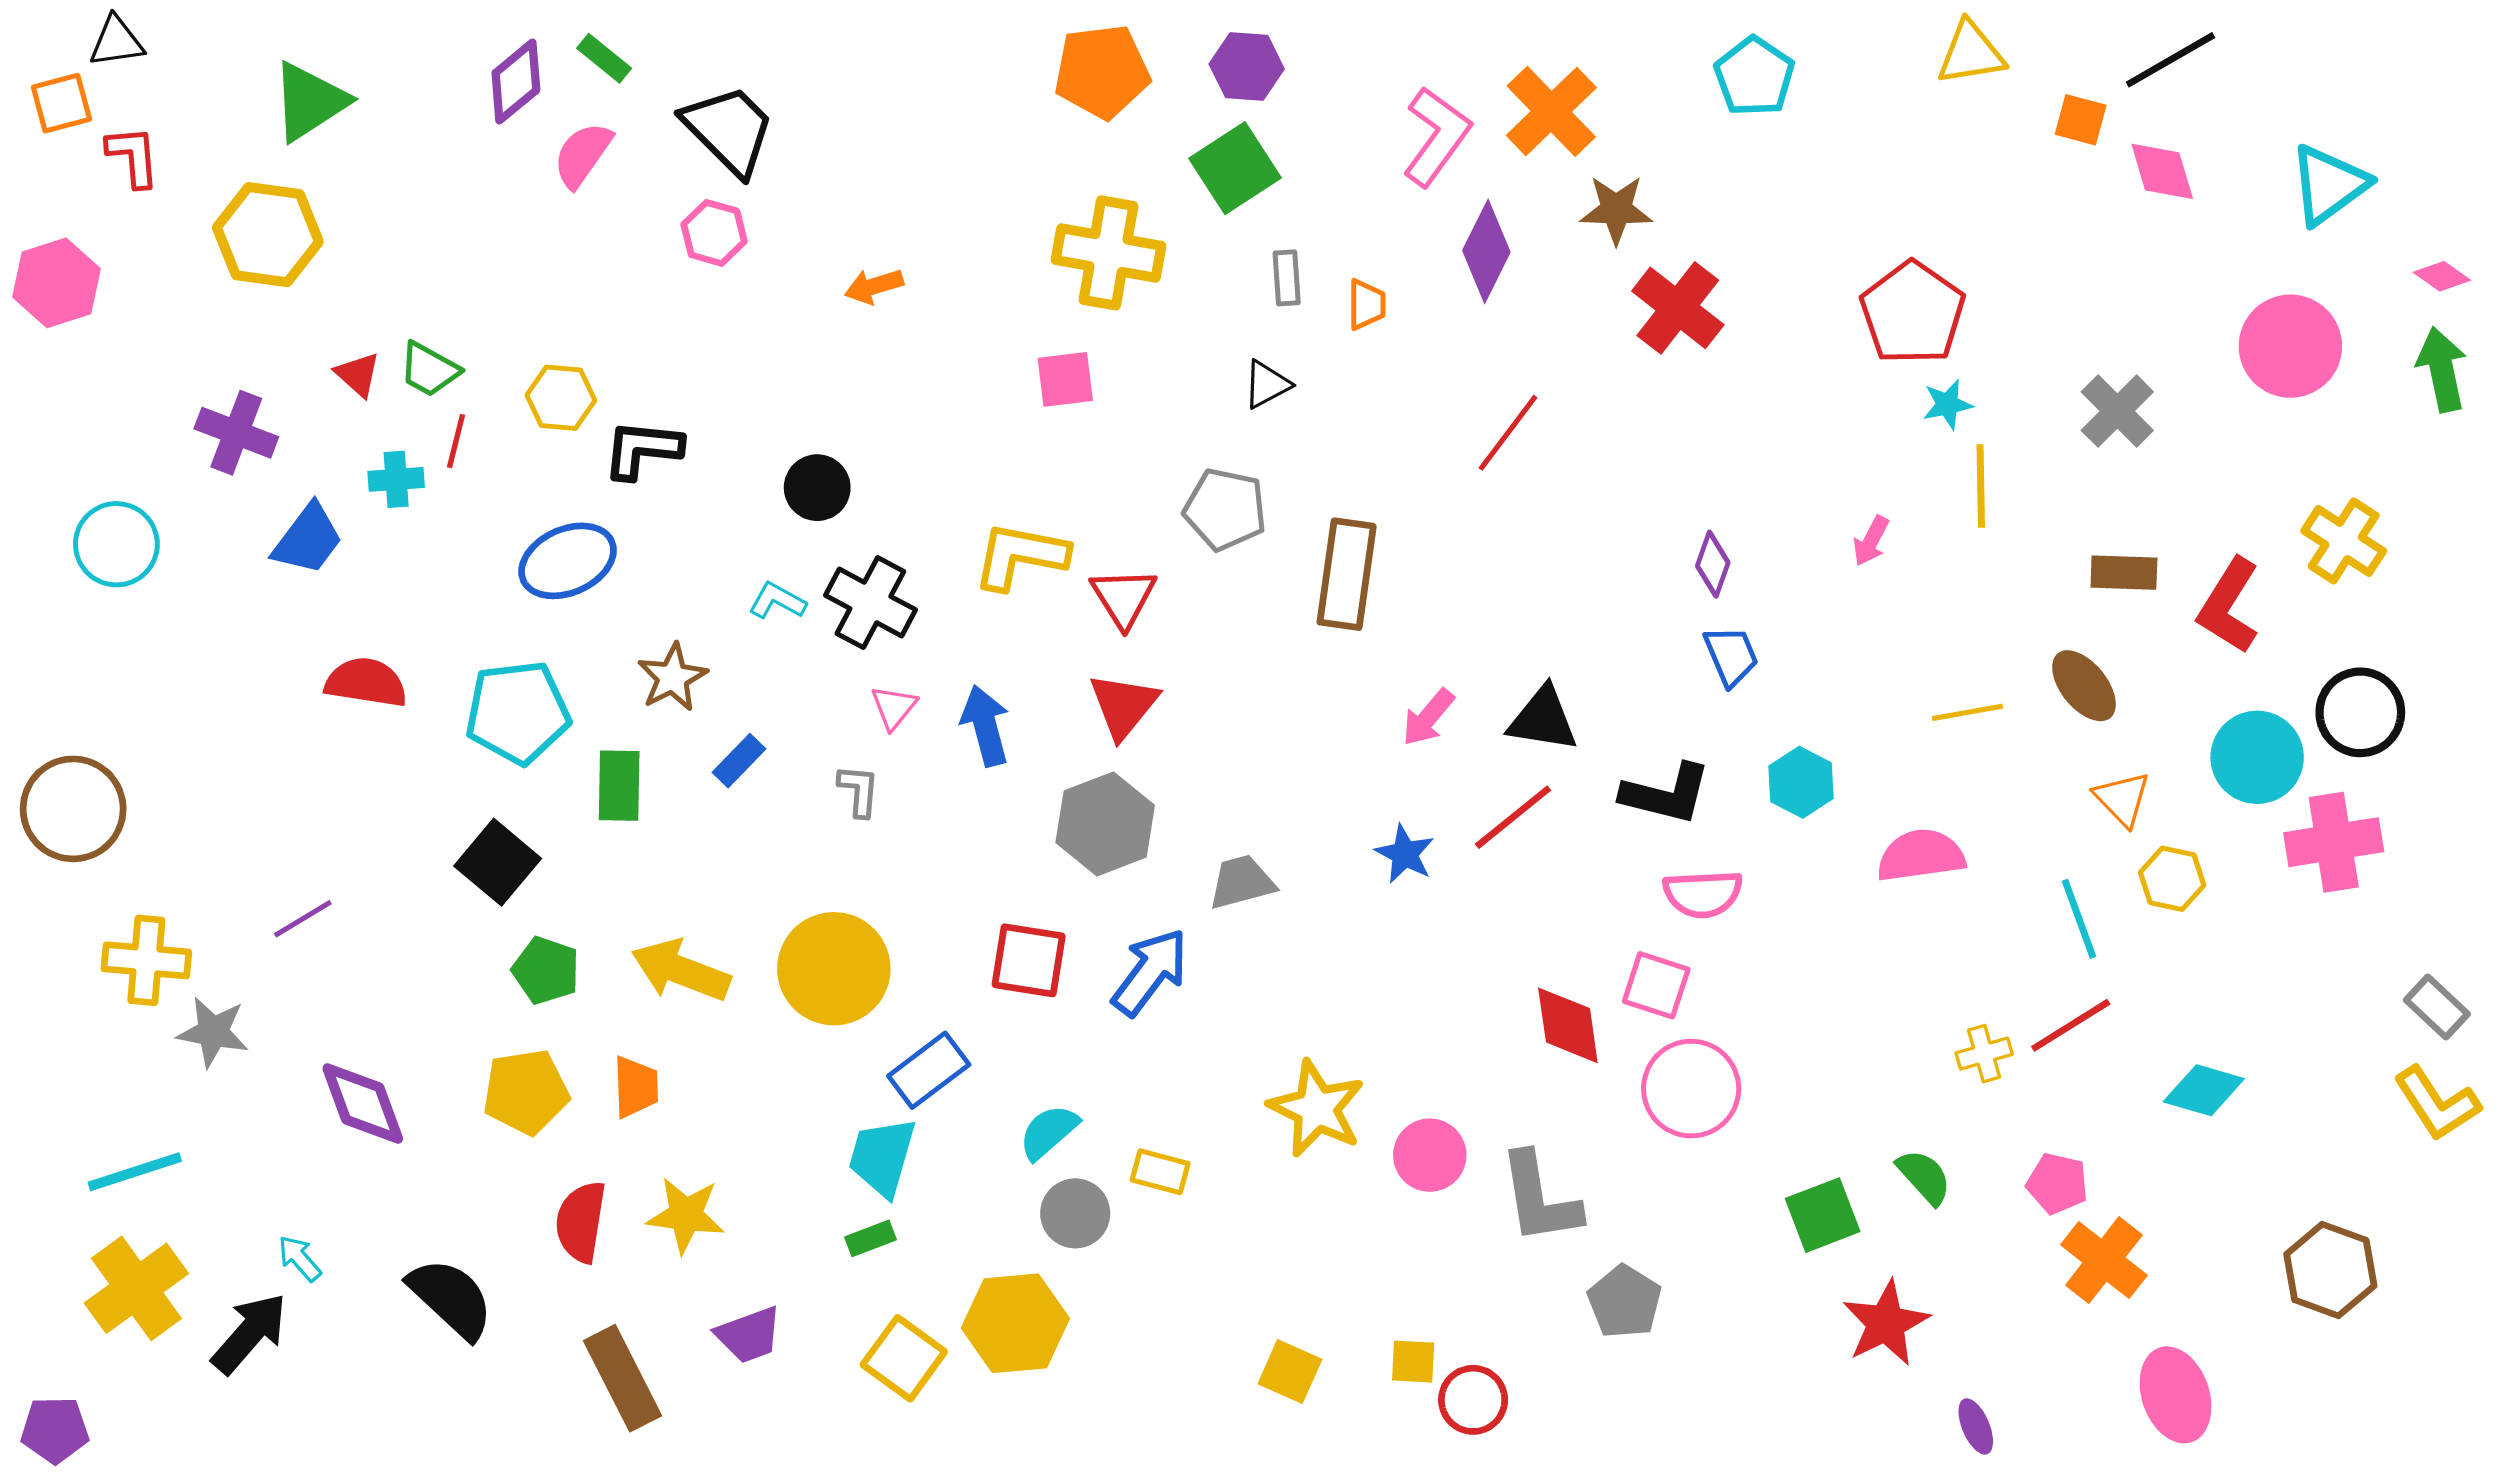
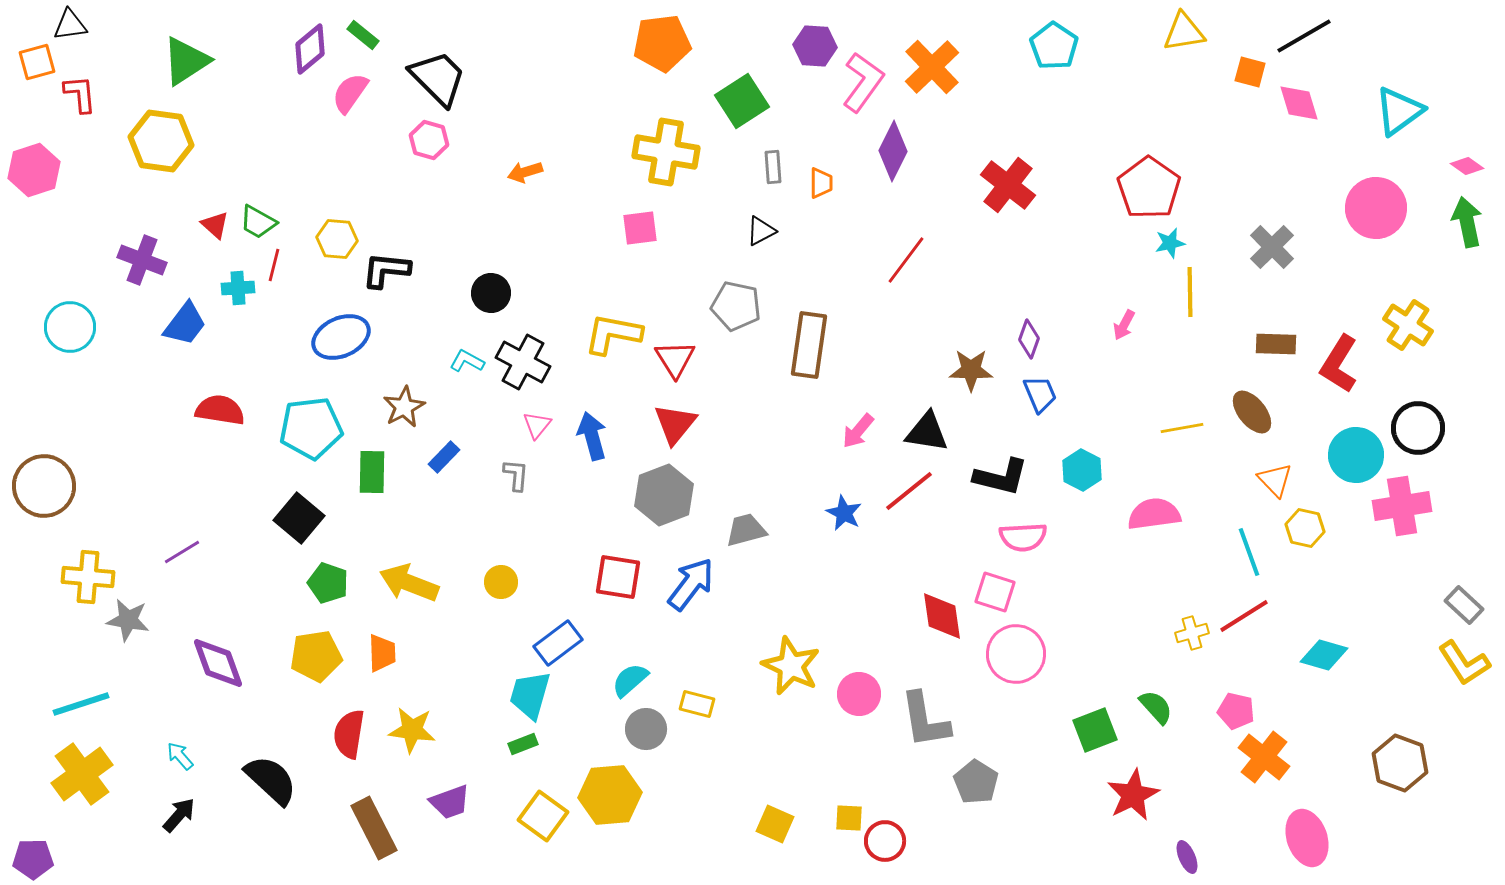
purple hexagon: (1247, 66) -> (815, 46), moved
brown star: (1616, 210) -> (971, 370), moved
yellow circle: (834, 969) -> (501, 582), size x0.5
black arrow: (250, 1333) -> (179, 815), moved, size x0.7

